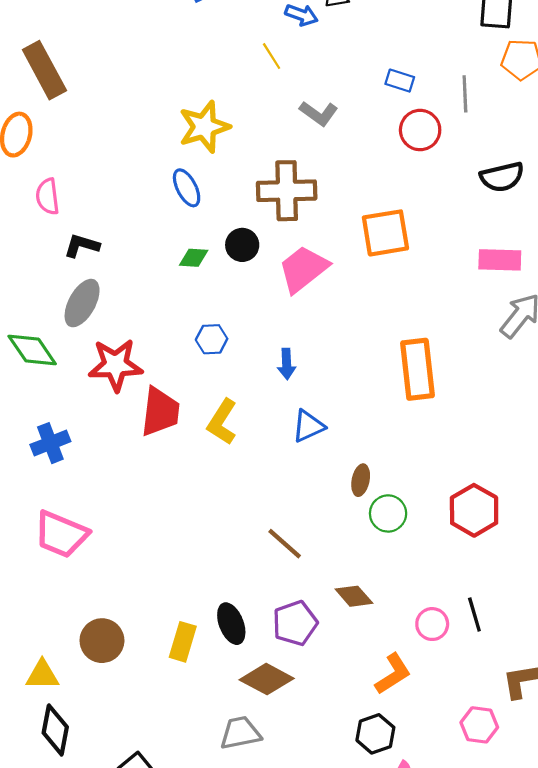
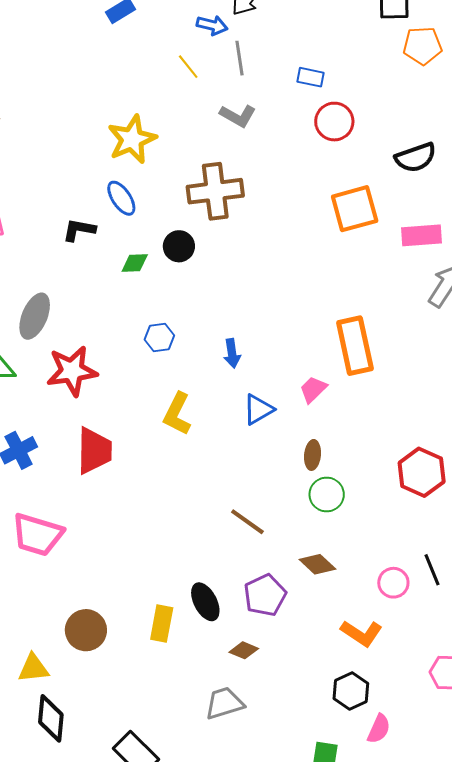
gray line: (465, 94) -> (239, 58), moved
orange square: (385, 233) -> (355, 209), moved
black L-shape: (82, 246) -> (79, 230), moved
pink trapezoid: (303, 269) -> (313, 389), moved, size x0.6
red trapezoid: (160, 412) -> (94, 451), moved
green circle: (388, 513) -> (327, 494), moved
orange L-shape: (393, 674) -> (362, 633), turned 72
brown diamond: (267, 679) -> (244, 650), size x0.6

